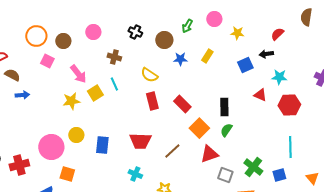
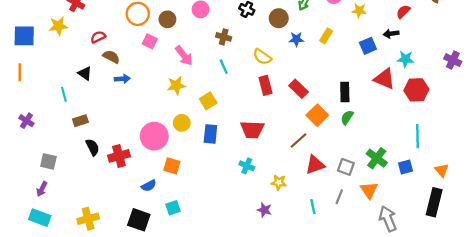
yellow square: (95, 93) -> (208, 101), moved
red triangle: (260, 95) -> (384, 79), size x1.5
brown line: (172, 151) -> (299, 141), moved
red triangle: (209, 154) -> (315, 165), moved

